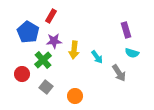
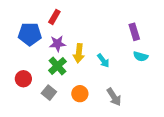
blue pentagon: (28, 32) -> (30, 34), turned -30
green cross: (43, 60) -> (57, 66), moved
gray arrow: (119, 73) -> (114, 97), moved
orange circle: (75, 96) -> (80, 94), moved

